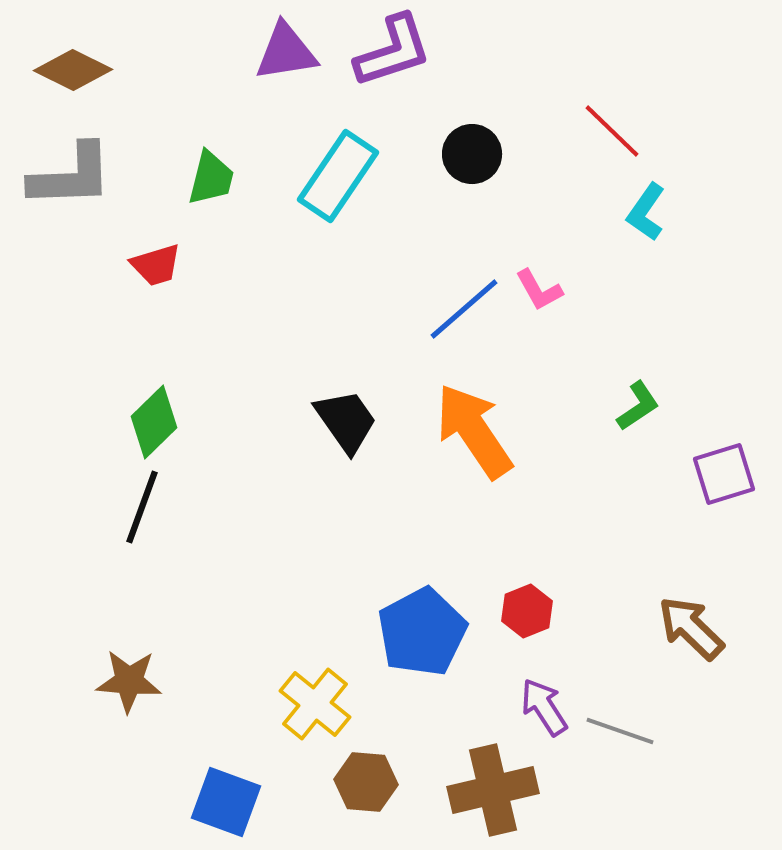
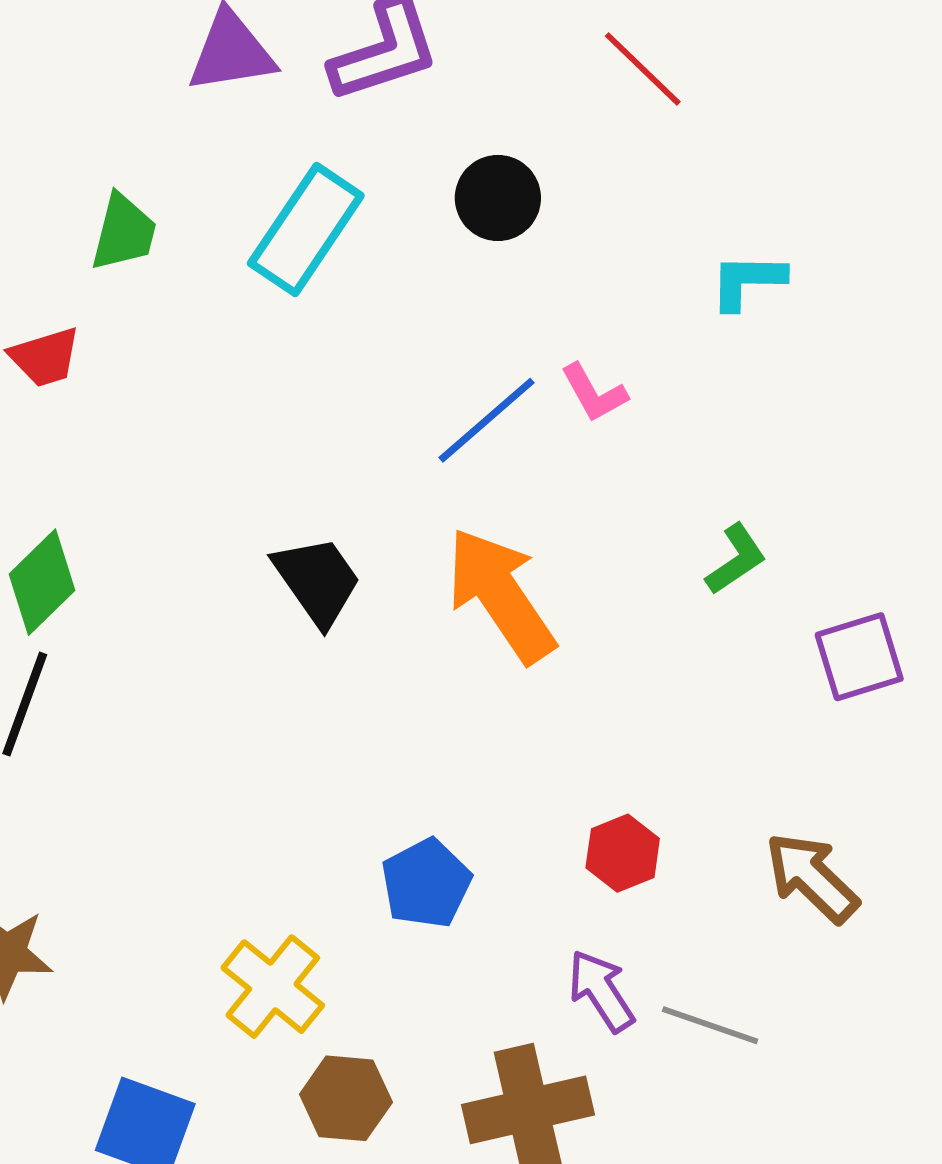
red line: (612, 131) -> (643, 69), moved
cyan L-shape: (646, 212) -> (747, 281), turned 56
red hexagon: (527, 611) -> (623, 853), moved
blue pentagon: (422, 632) -> (426, 883), size x0.7

